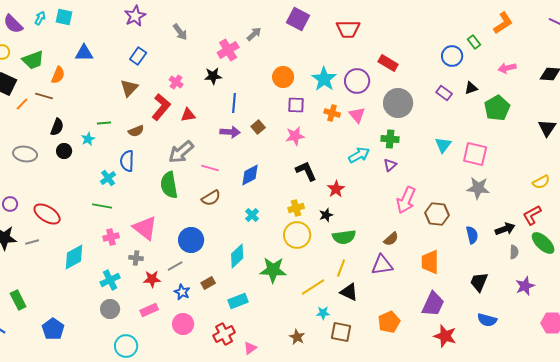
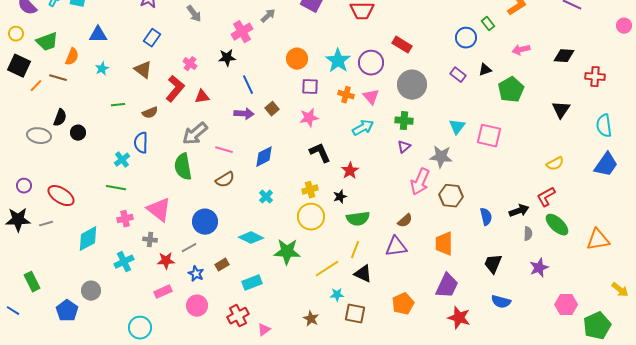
brown triangle: (129, 88) -> (143, 70), turned -36
blue line: (234, 103) -> (248, 85), turned -30
black semicircle: (57, 127) -> (60, 118), moved
cyan star: (88, 139) -> (102, 69), moved
cyan arrow: (359, 155) -> (363, 128), moved
gray star: (478, 188) -> (441, 157), moved
cyan diamond: (237, 256) -> (251, 238), turned 70
gray circle: (110, 309) -> (91, 291), moved

